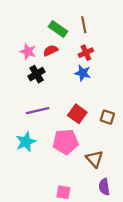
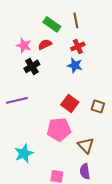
purple line: (38, 111) -> (17, 100), moved
cyan star: (26, 142) -> (24, 153), moved
purple semicircle: (104, 187) -> (85, 171), moved

